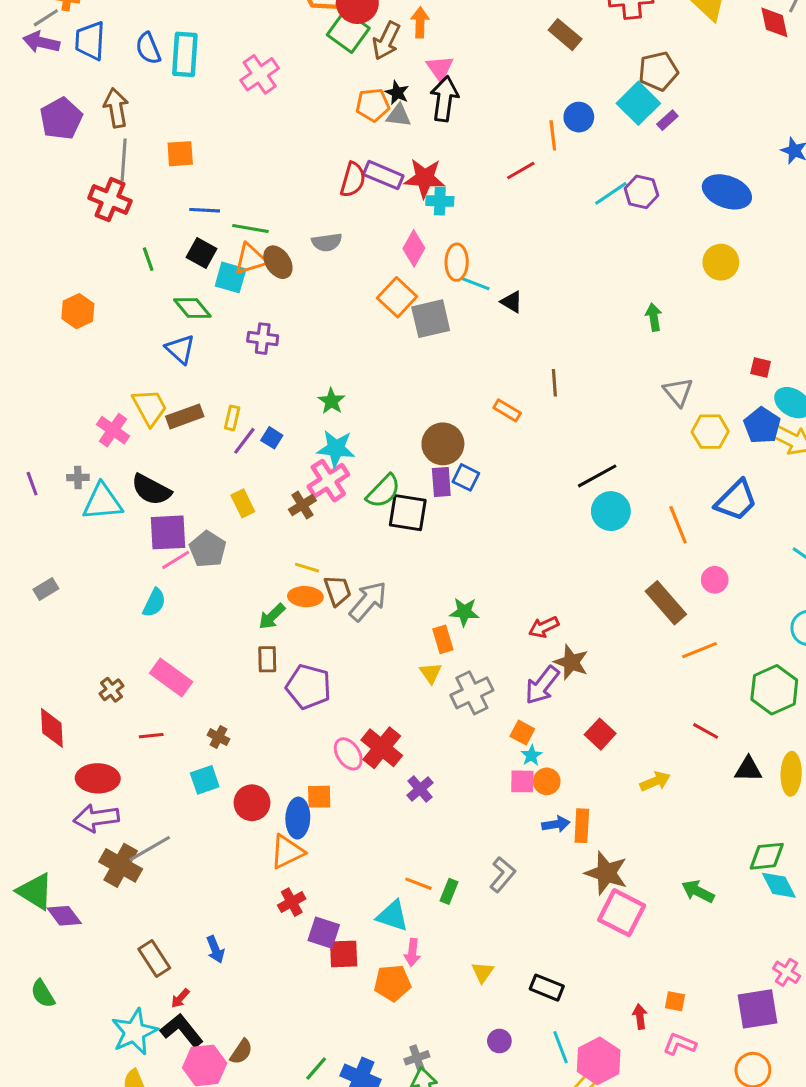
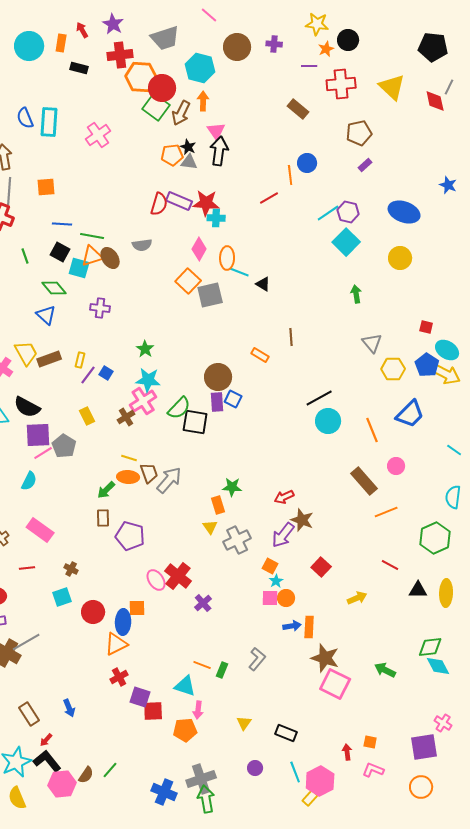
cyan square: (638, 103) -> (346, 242), moved
gray cross: (417, 1058) -> (201, 779), size x1.8
green line: (316, 1069) -> (110, 770), moved

